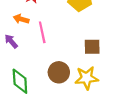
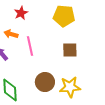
brown square: (92, 47) -> (70, 50), moved

